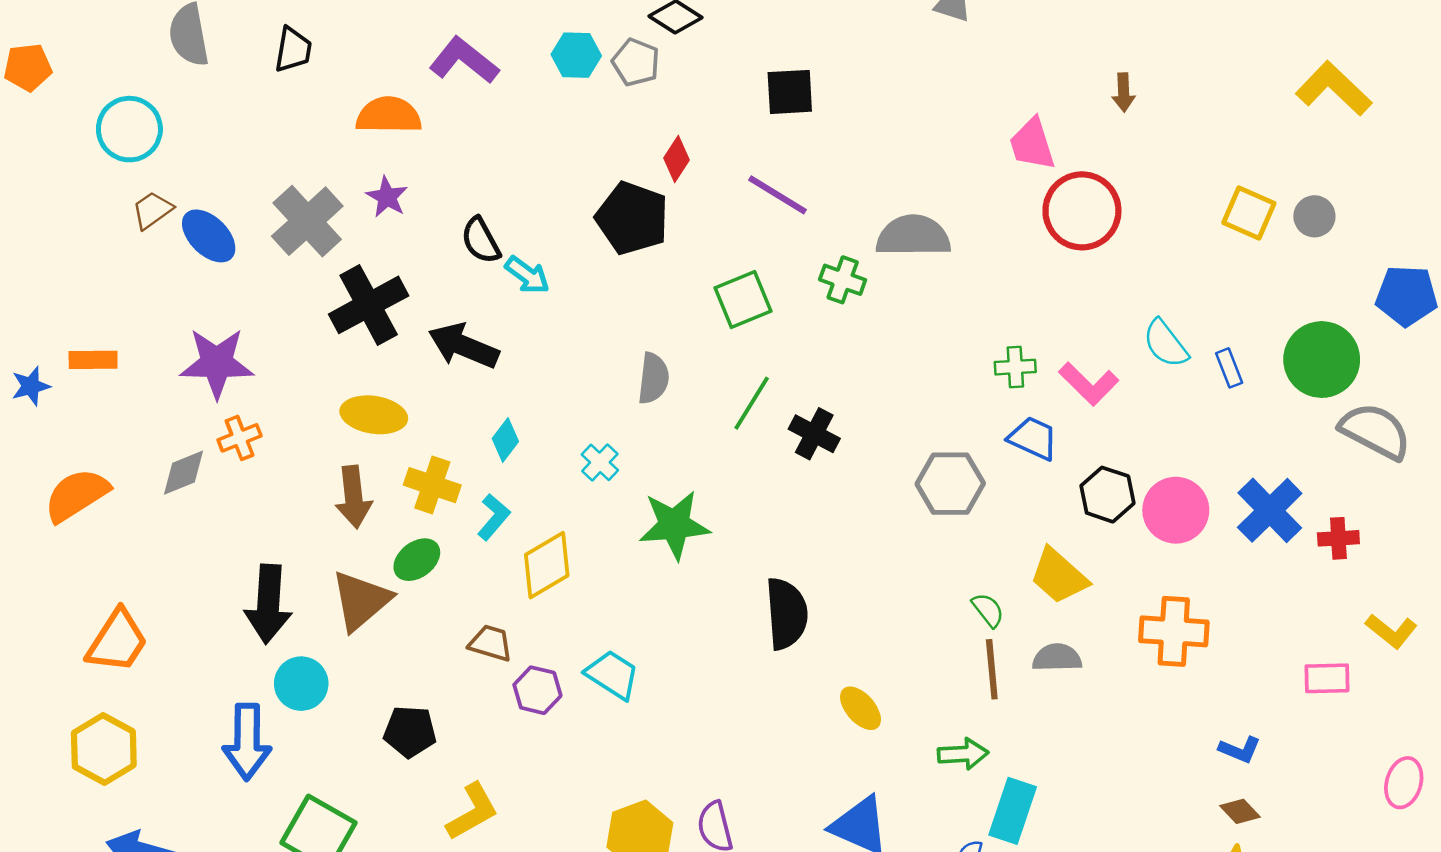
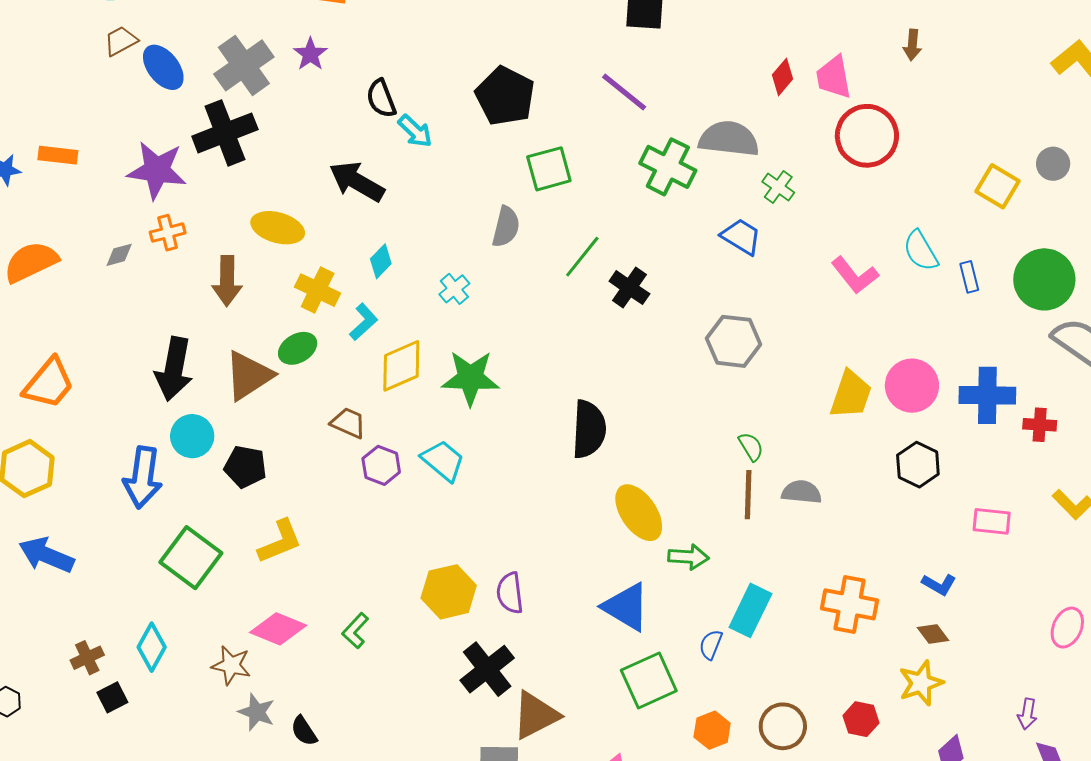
red diamond: (676, 159) -> (782, 77), moved
yellow square: (1249, 213) -> (998, 186), moved
green cross: (843, 280) -> (668, 167), size x1.5
green square: (743, 300) -> (549, 169), moved
black cross: (369, 305) -> (225, 133), moved
green cross: (1015, 367) -> (778, 187), moved, turned 32
blue trapezoid: (1033, 438) -> (741, 237), moved
gray diamond: (184, 473) -> (119, 255), size x0.7
black hexagon: (1107, 495) -> (918, 465), moved
brown arrow: (353, 497) -> (227, 281), moved
blue cross: (1270, 510) -> (987, 395), turned 38
green star: (674, 525) -> (470, 378), moved
yellow trapezoid: (1059, 576) -> (851, 394), moved, turned -120
orange cross: (1174, 631) -> (850, 604), moved
pink rectangle: (1327, 678) -> (992, 521), moved
yellow ellipse: (860, 708) -> (639, 513), size x1.5
black pentagon: (410, 732) -> (245, 467), moved
green arrow: (963, 754) -> (688, 557), moved
yellow L-shape: (472, 812) -> (280, 542), moved

